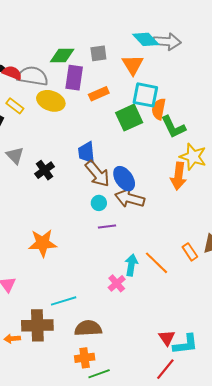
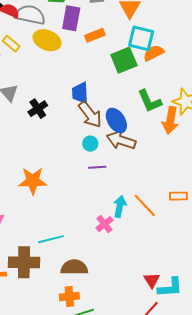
orange semicircle: (159, 109) -> (154, 53), turned 50
green L-shape: (173, 127) -> (150, 101), moved
orange rectangle: (190, 252) -> (178, 196), turned -60

